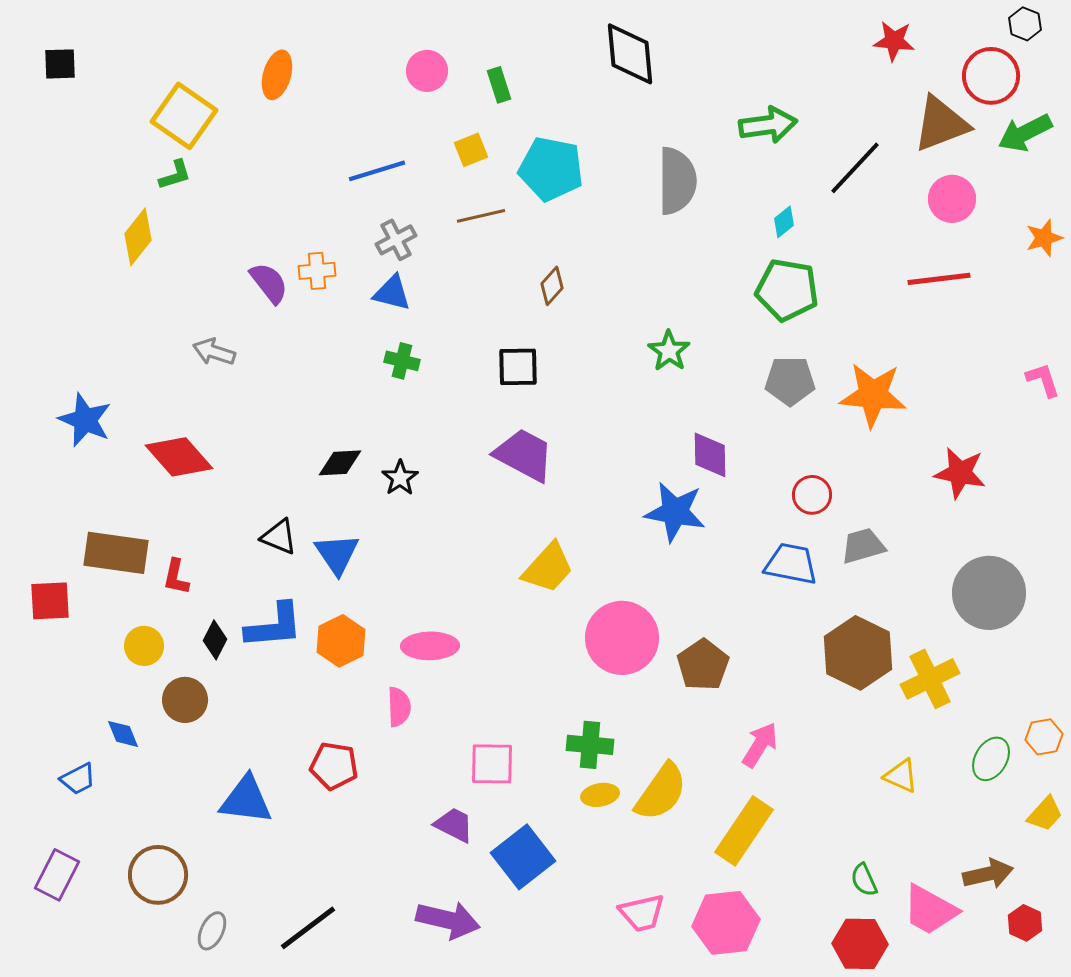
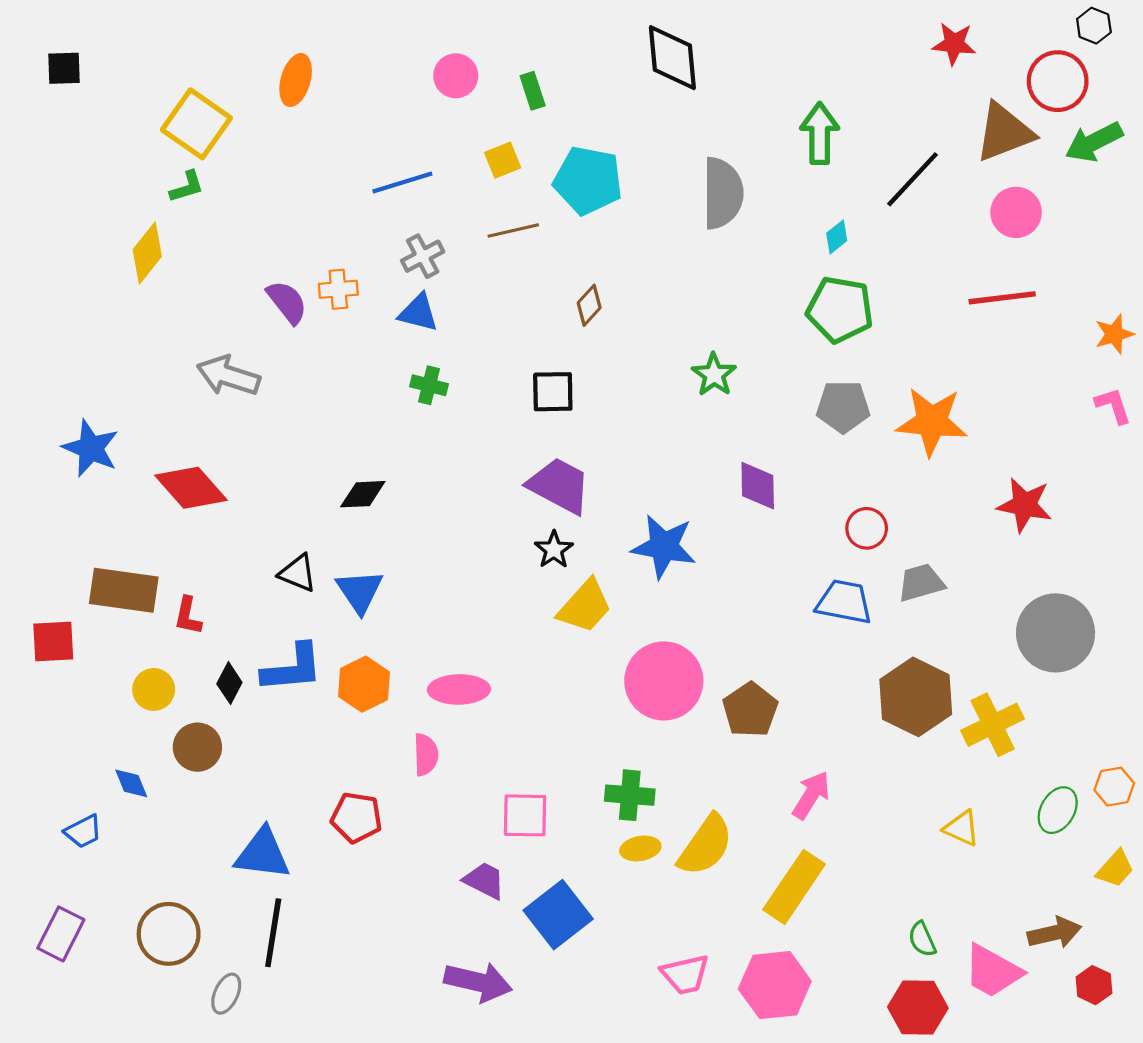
green arrow: (768, 125) -> (820, 133), turned -82
orange star: (1044, 238) -> (1114, 334), moved
gray arrow: (214, 352) -> (228, 376), size x1.4
black star: (400, 478) -> (554, 550), moved
blue star: (675, 512) -> (664, 546), moved
black line: (308, 928) -> (273, 933), moved, turned -44

